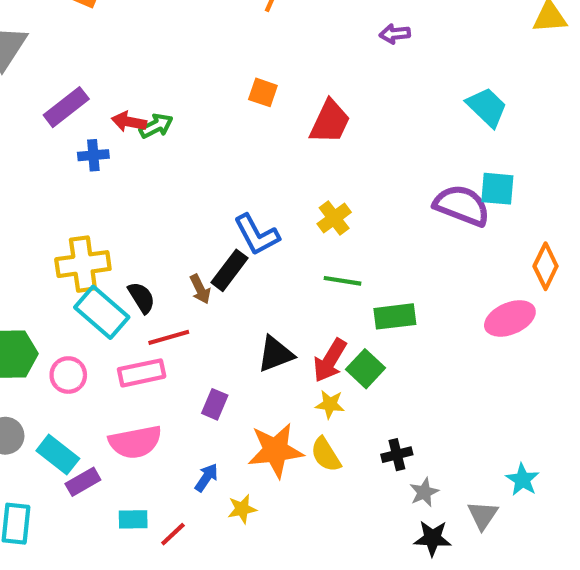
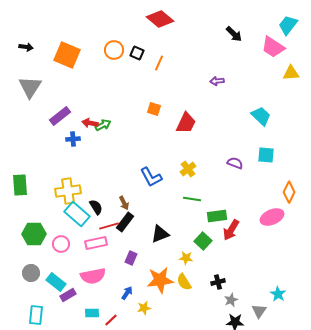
purple semicircle: (462, 205) -> (235, 163), moved, size x0.6
black rectangle: (229, 270) -> (125, 222), moved
red arrow: (330, 360) -> (231, 230), moved

